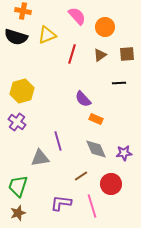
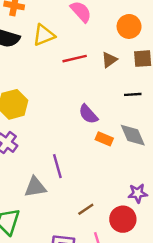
orange circle: (105, 27) -> (129, 26), moved
red line: (72, 54) -> (75, 59), turned 60
gray diamond: (96, 149) -> (133, 135), moved
purple star: (124, 153) -> (138, 193), moved

